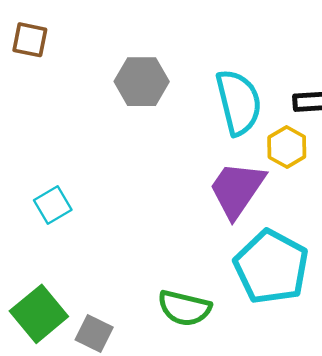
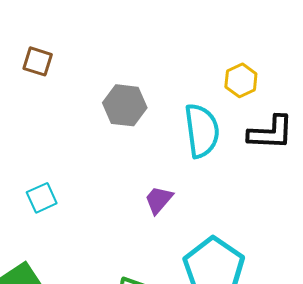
yellow hexagon: (287, 147) -> (241, 80), moved
purple trapezoid: (237, 189) -> (159, 200), moved, size x0.6

